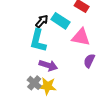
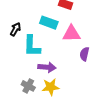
black arrow: (42, 21) -> (15, 29), moved
gray cross: (34, 83) -> (28, 86), moved

